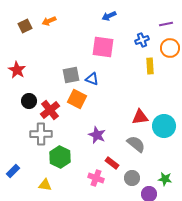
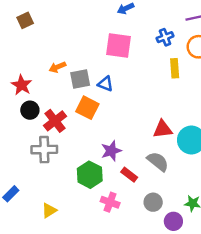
orange arrow: (49, 21) -> (57, 67), moved
red star: (17, 70) -> (22, 85), moved
purple star: (97, 135) -> (111, 151), turned 30
green hexagon: (60, 157) -> (90, 175), moved
red rectangle: (112, 163) -> (129, 175), moved
yellow triangle: (45, 185) -> (49, 211), turned -40

